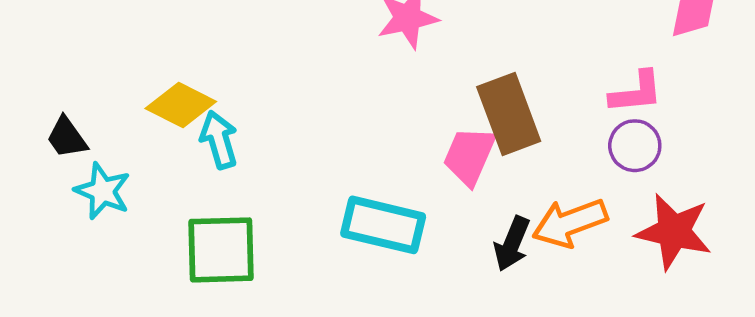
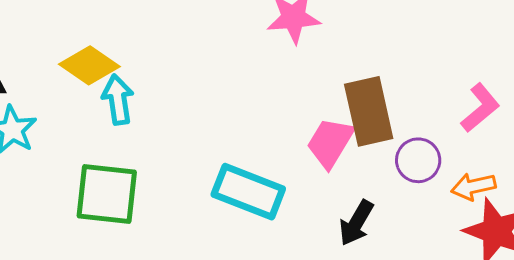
pink L-shape: (636, 92) -> (480, 108), turned -42
purple circle: (635, 146) -> (418, 160), moved
orange arrow: (570, 223) -> (473, 186), moved, size x0.7

